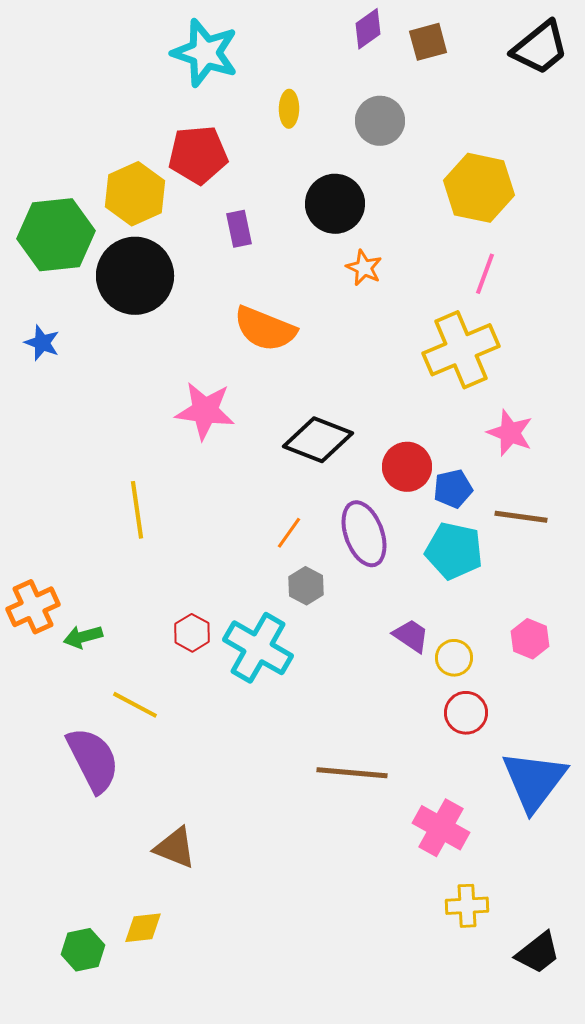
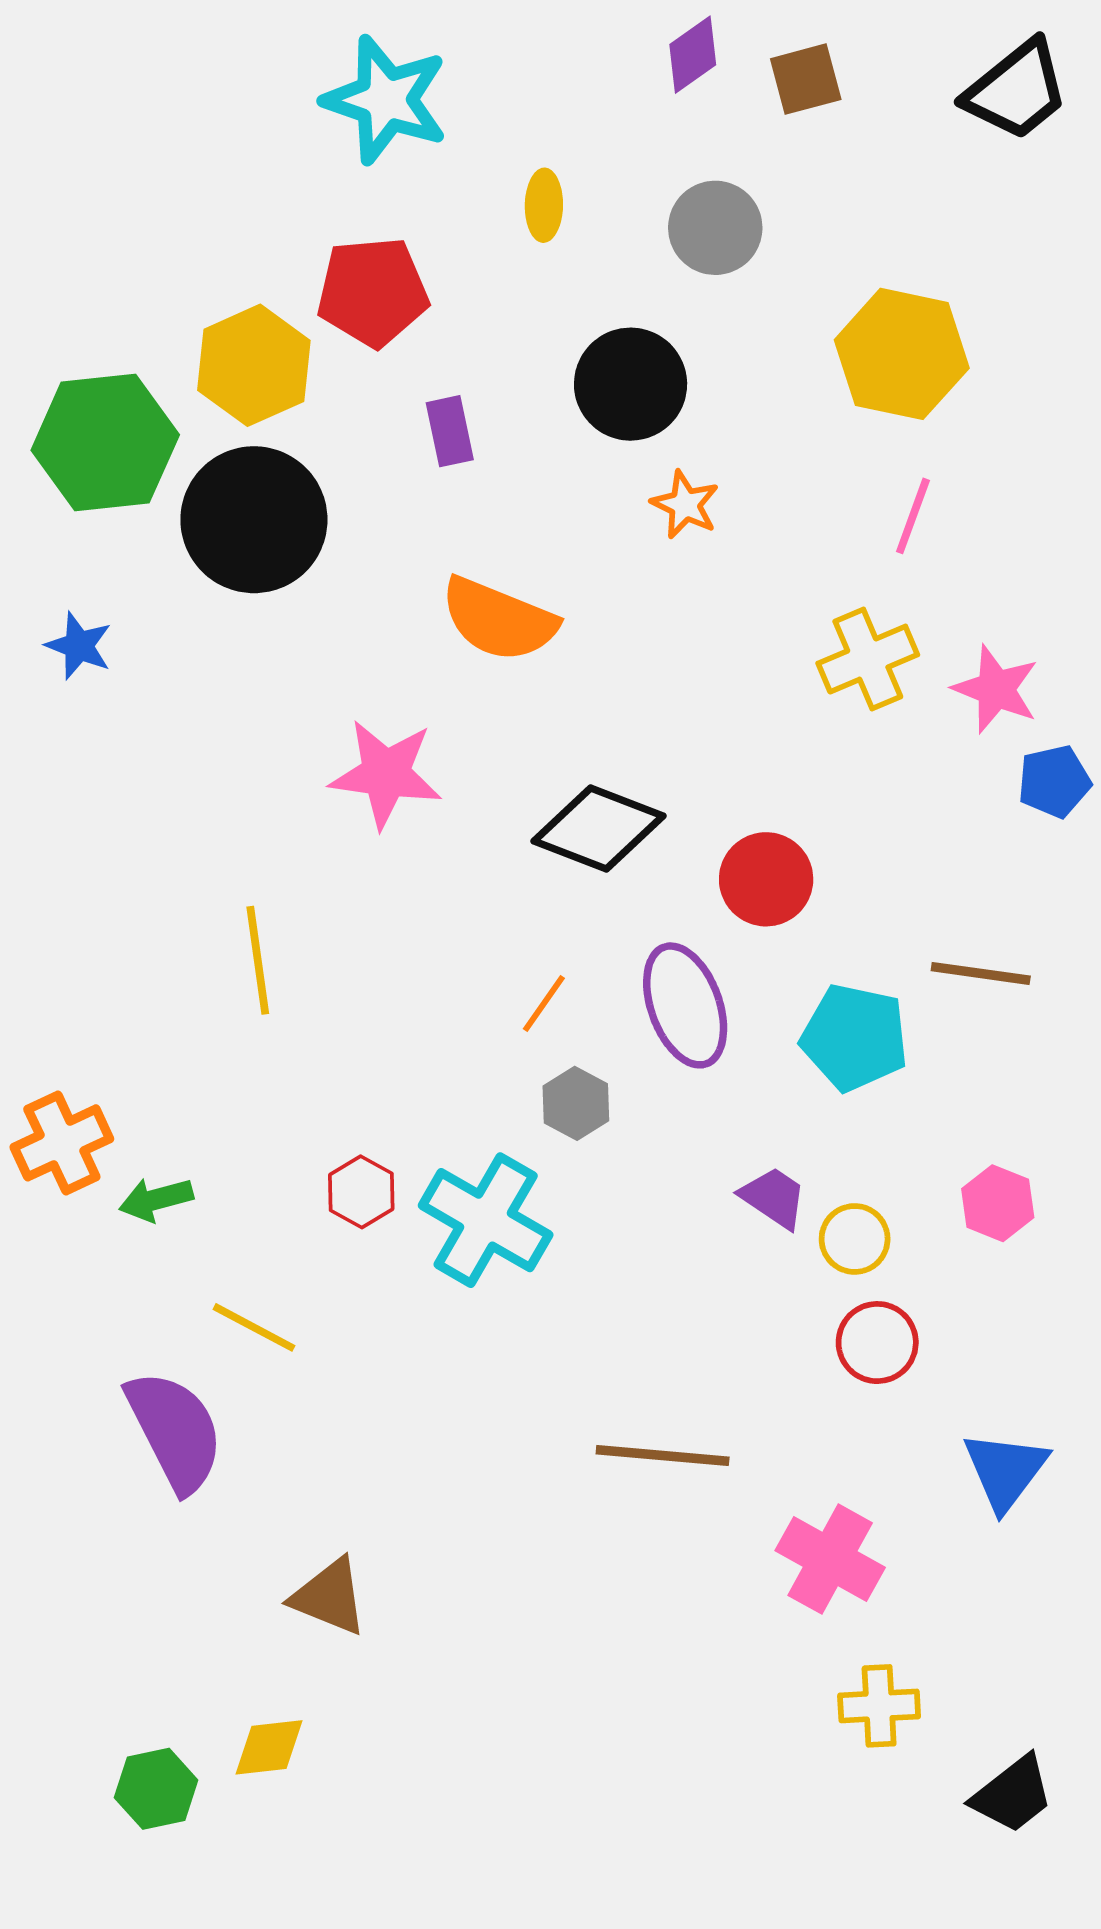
yellow cross: (461, 350) -> (868, 659), size x0.7
pink star: (510, 433) -> (996, 689), moved
blue pentagon: (453, 489) -> (1054, 781), moved
blue triangle: (534, 781) -> (1005, 1471), size x0.7

